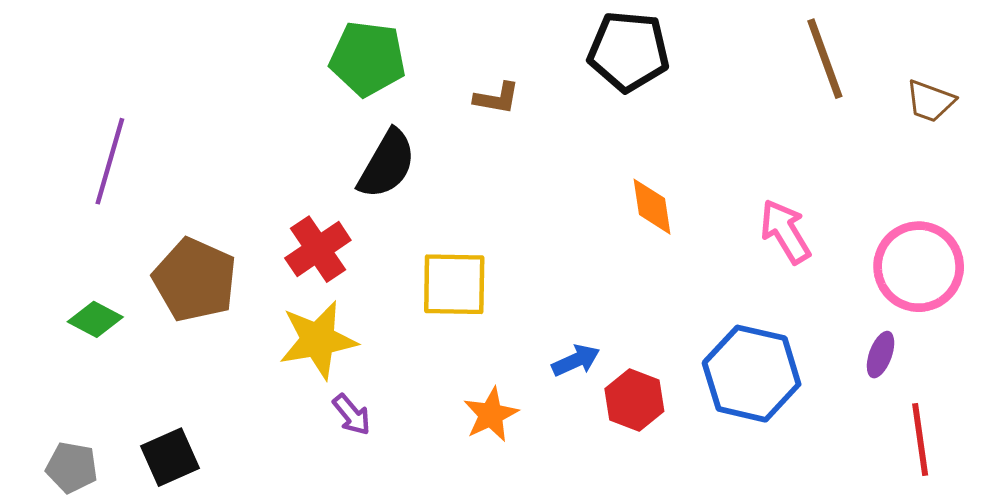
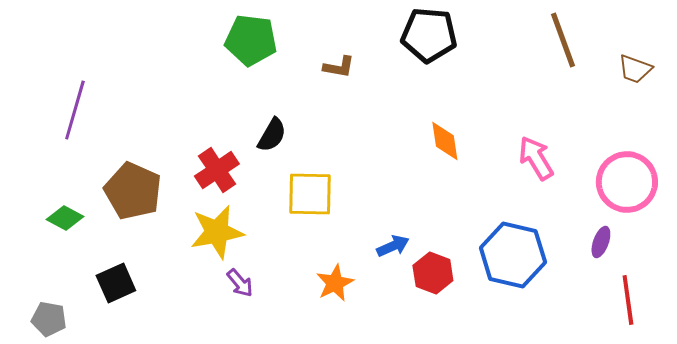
black semicircle: (387, 164) -> (272, 135), moved, size x0.7
black square: (170, 457) -> (116, 283), moved

